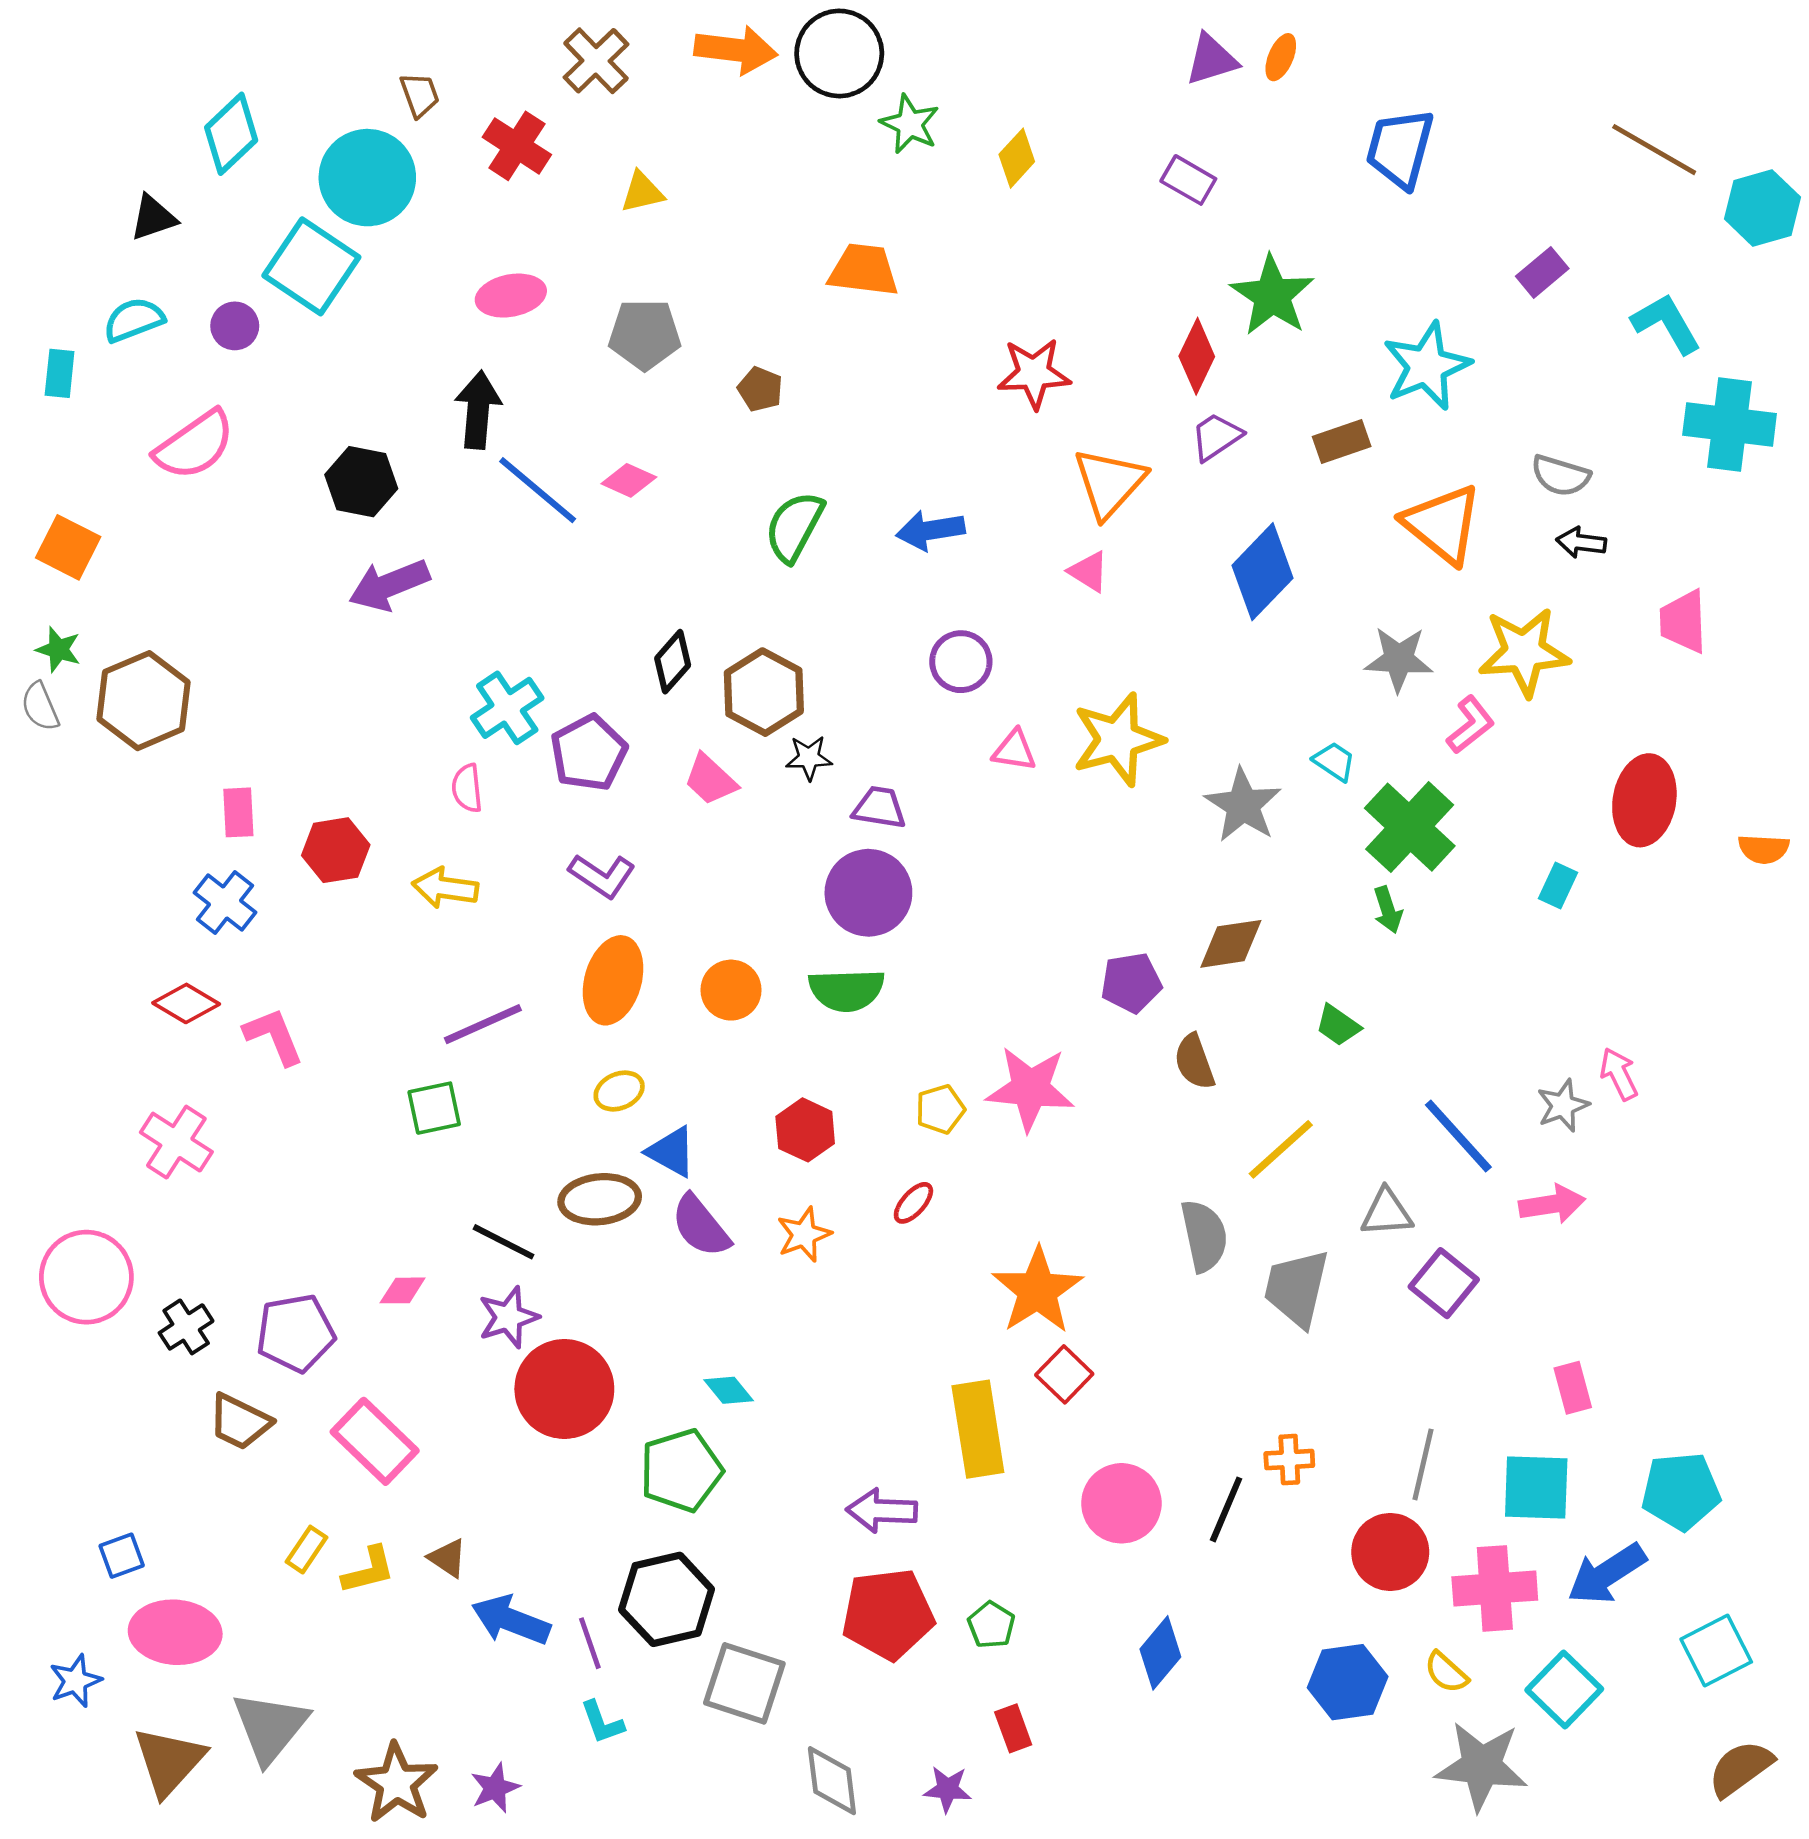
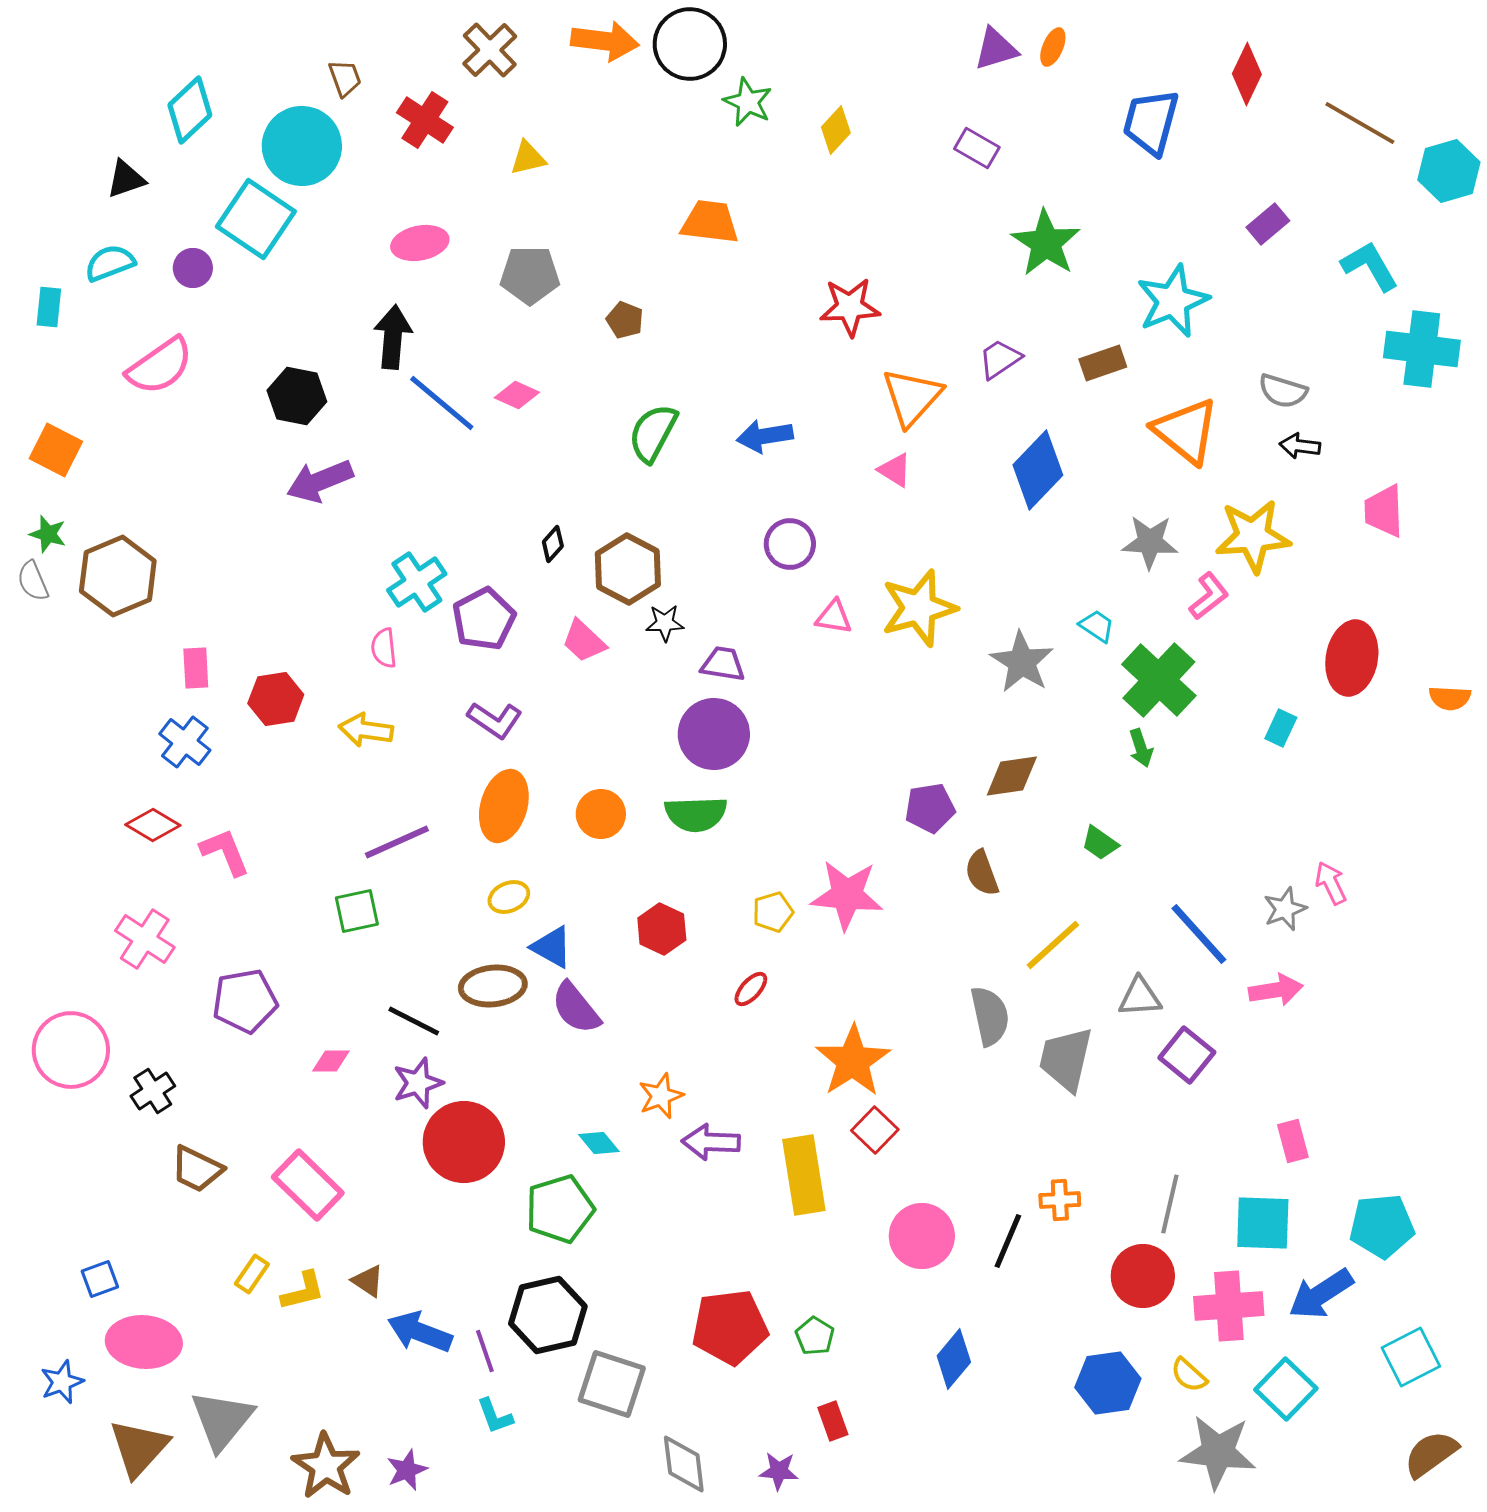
red diamond: (1197, 356) -> (1247, 74), moved
black diamond: (673, 662) -> (553, 544), size x0.7
orange star: (804, 1235) -> (661, 1096), moved
purple pentagon: (296, 1333) -> (245, 1001), moved
purple arrow: (882, 1511) -> (711, 1142), moved

